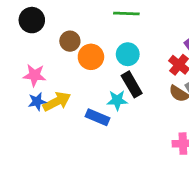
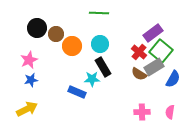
black circle: (32, 20) -> (37, 28), moved
pink star: (34, 75) -> (29, 60), turned -30
yellow arrow: (57, 102) -> (27, 109), moved

